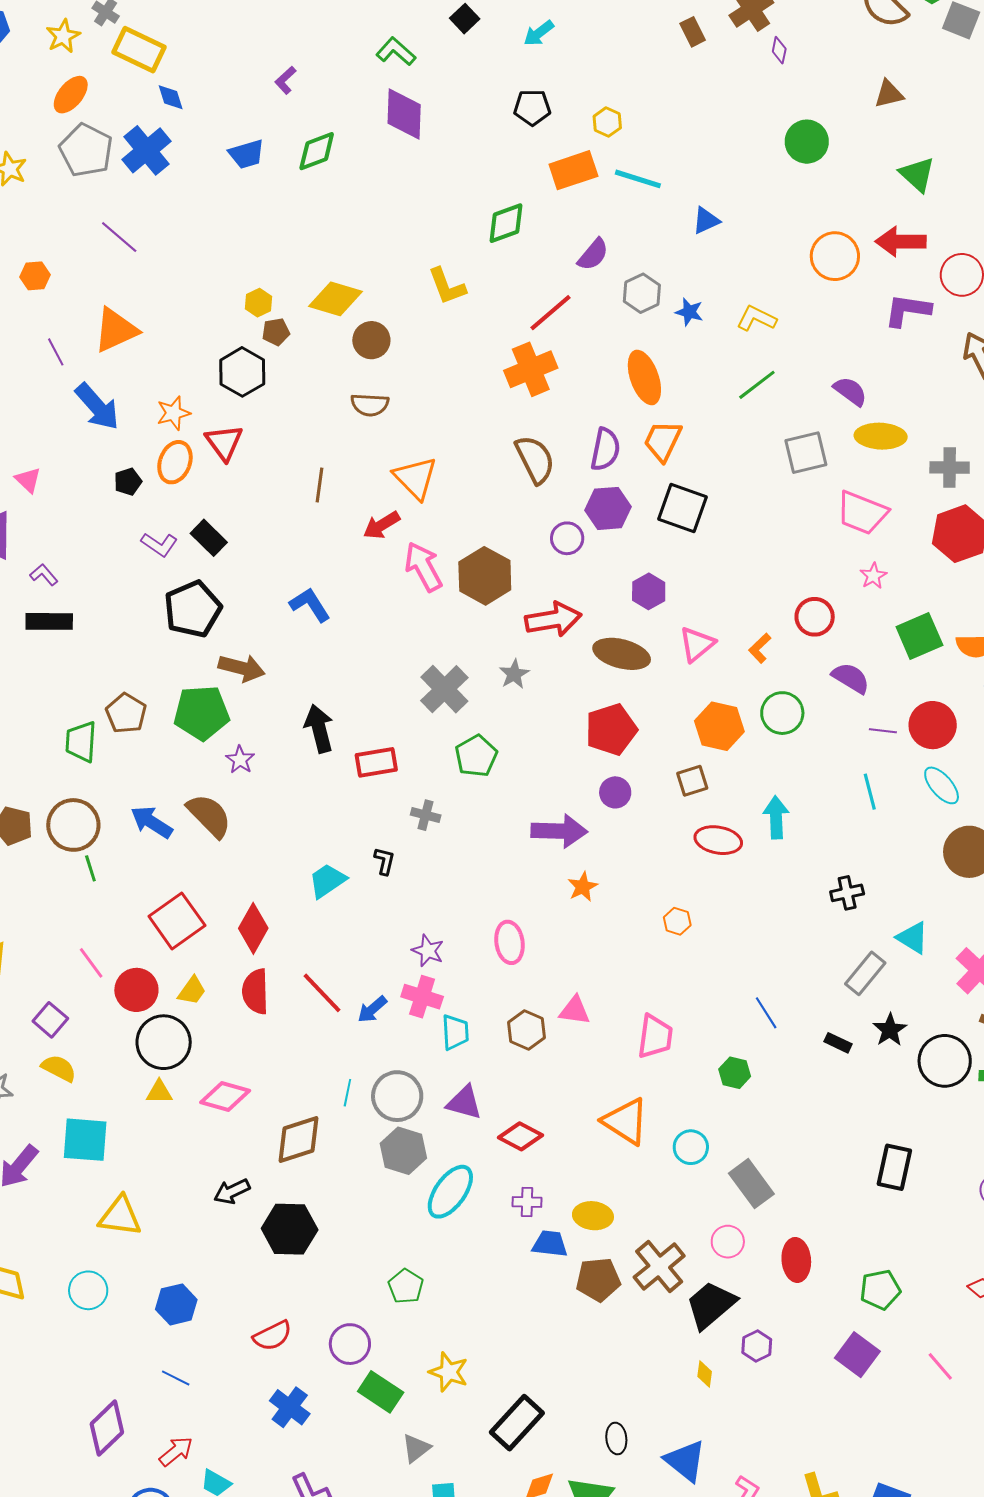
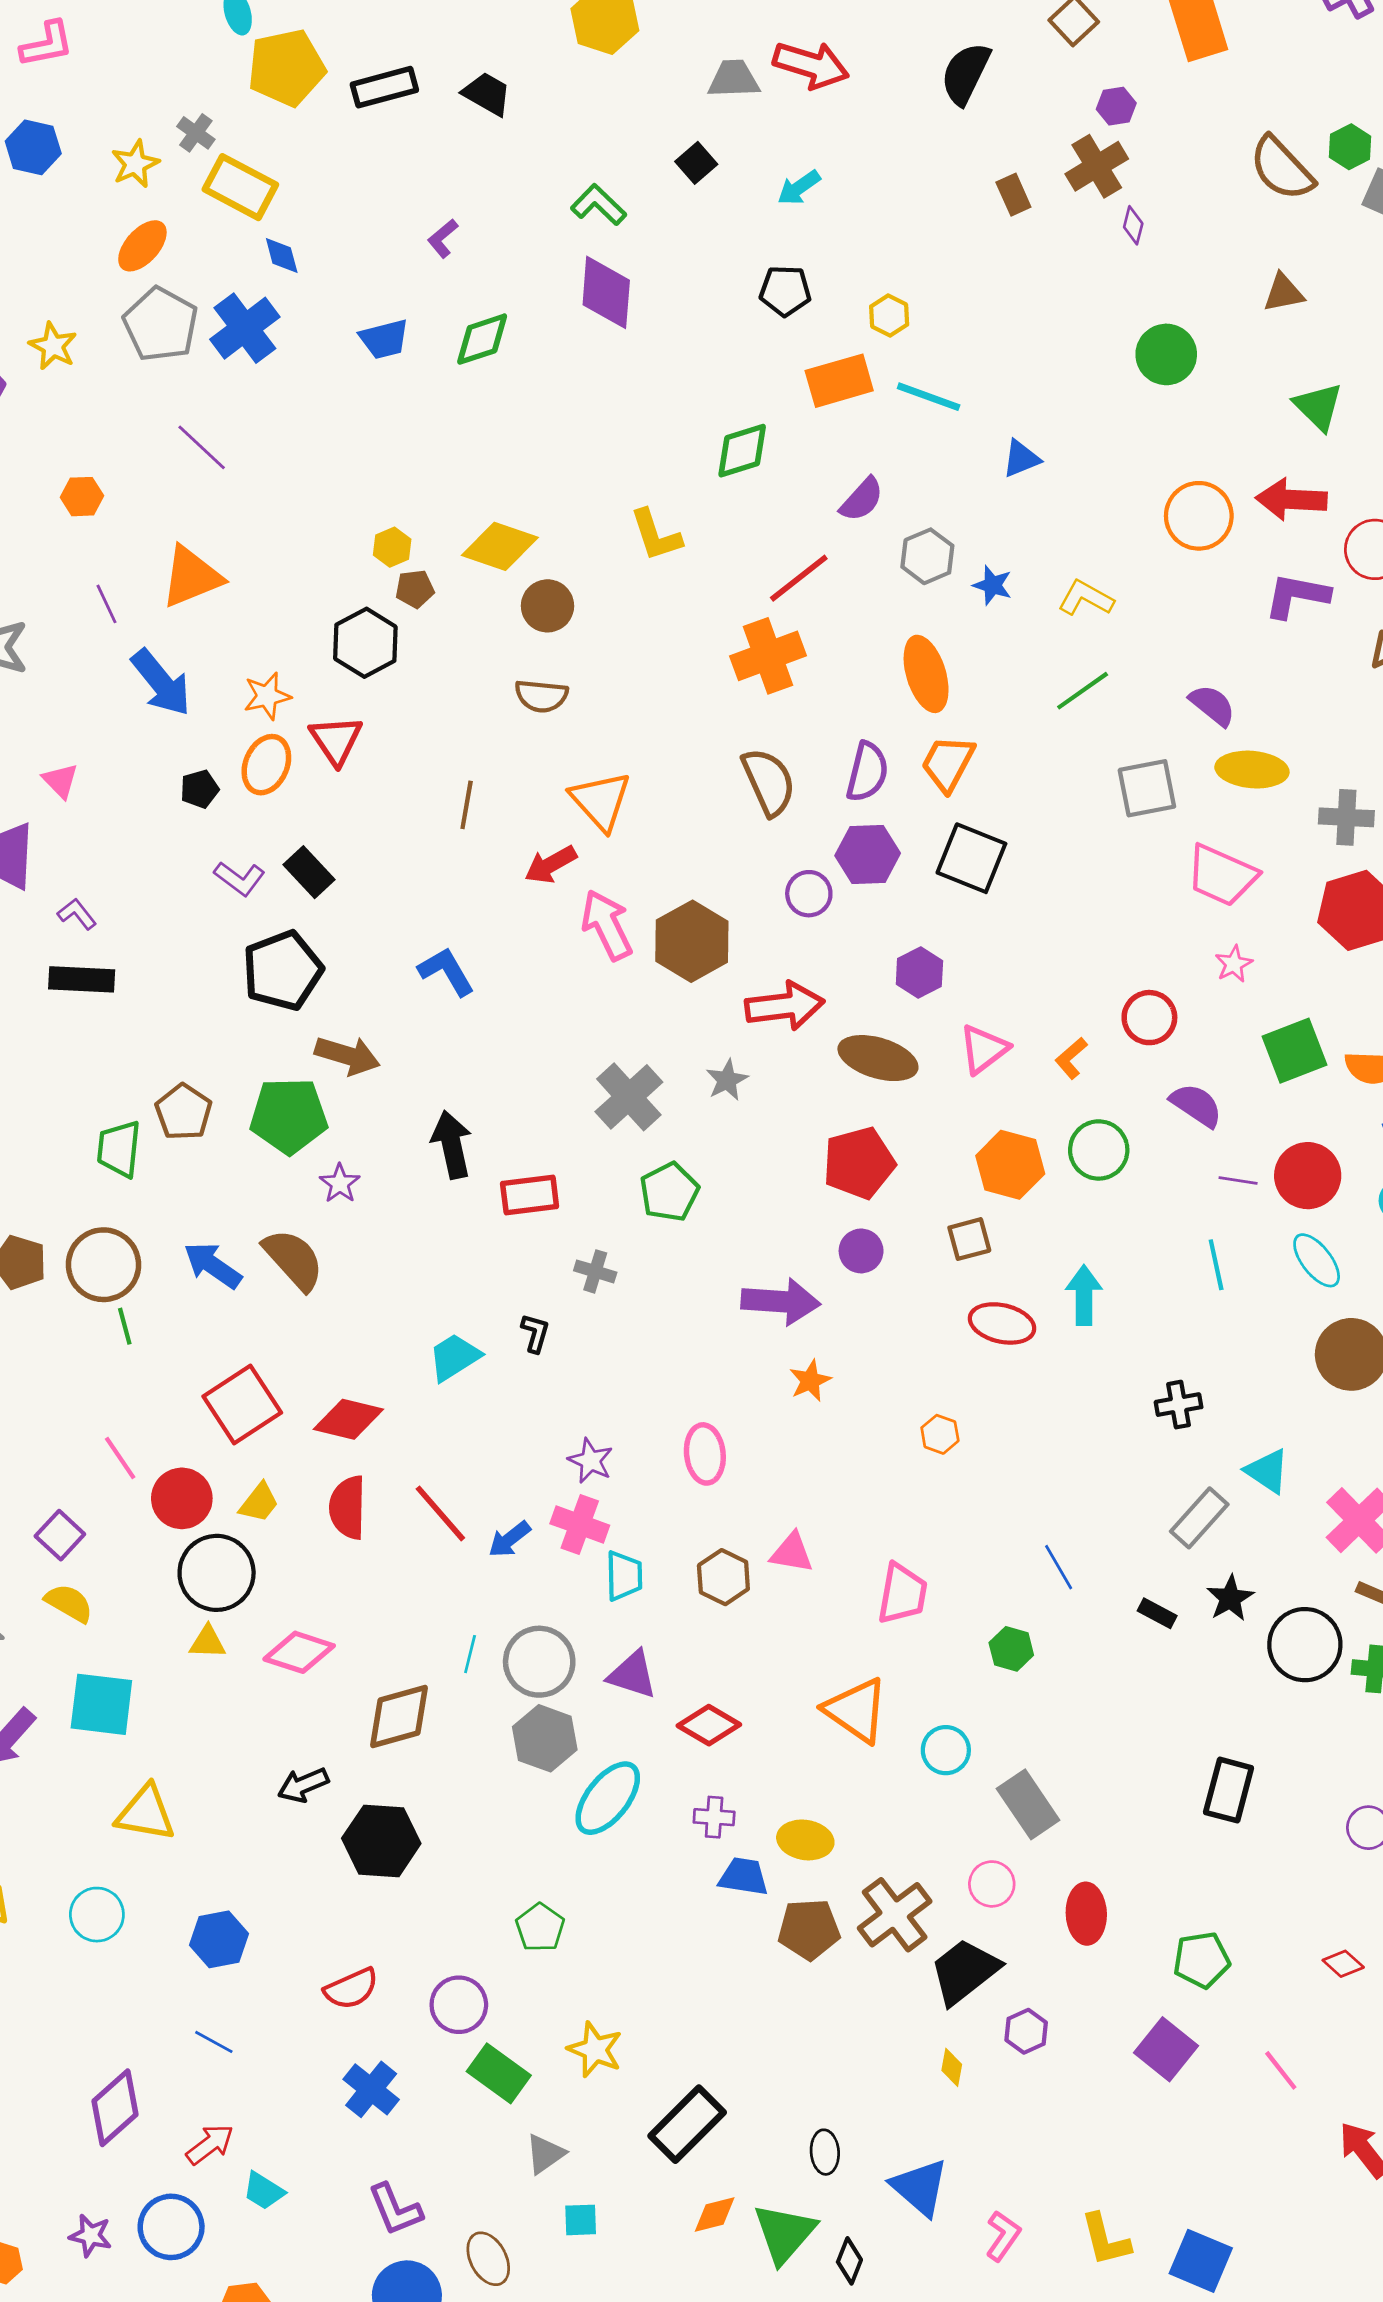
red diamond: (253, 928) -> (348, 1419), turned 72

